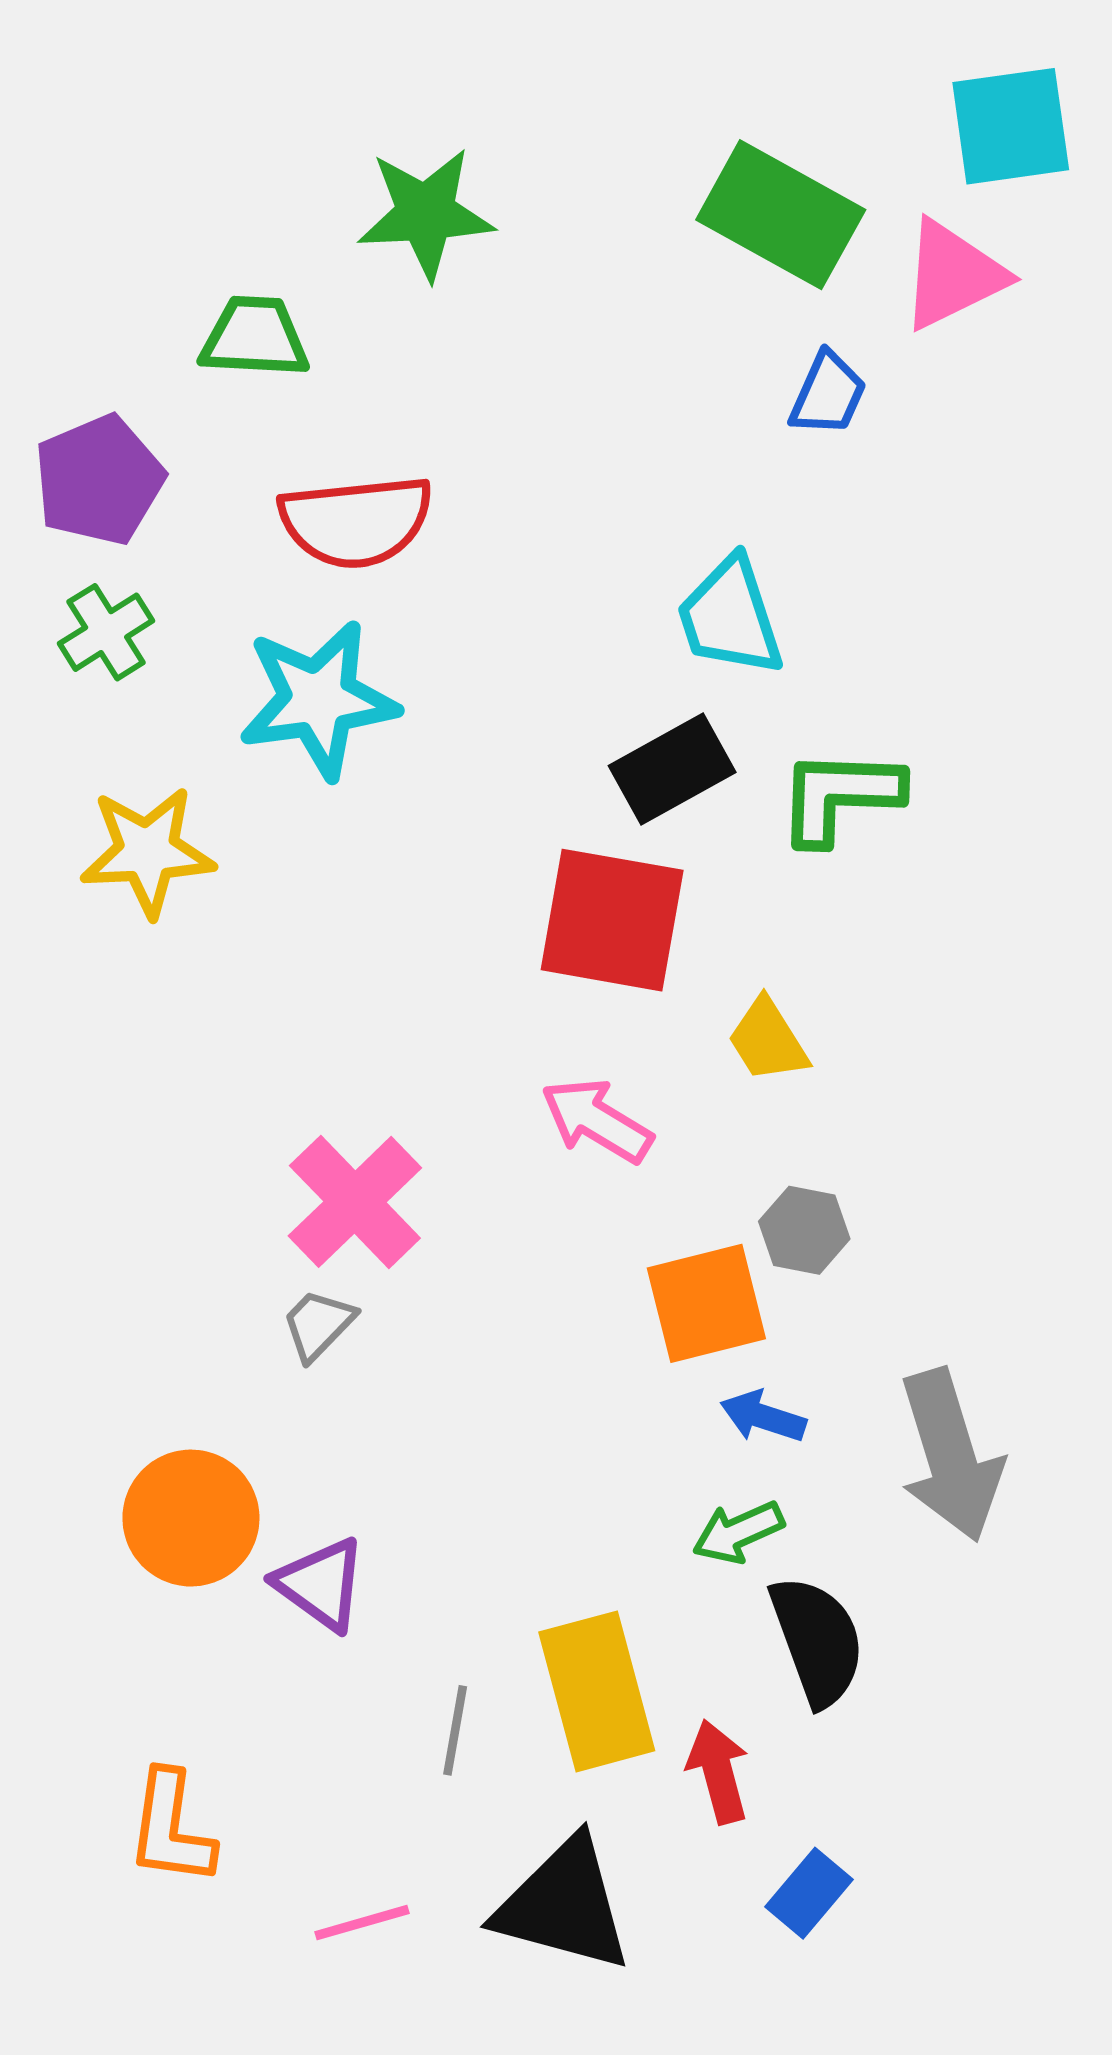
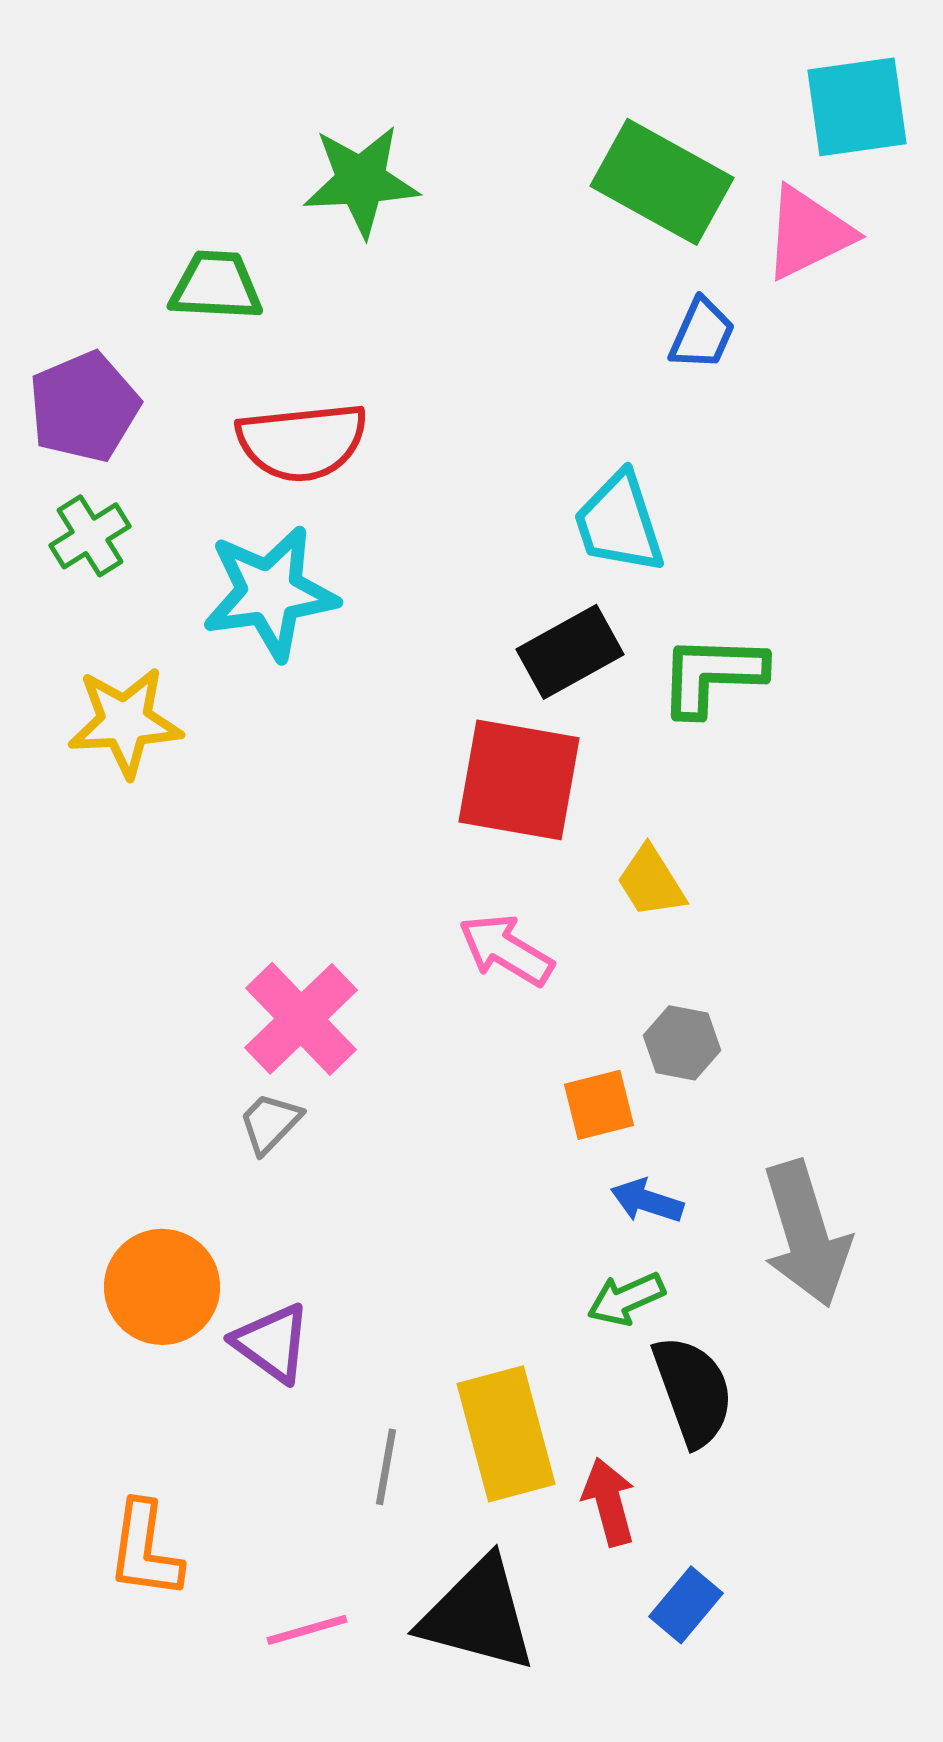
orange square: (706, 1303) -> (599, 1105), size x0.7

